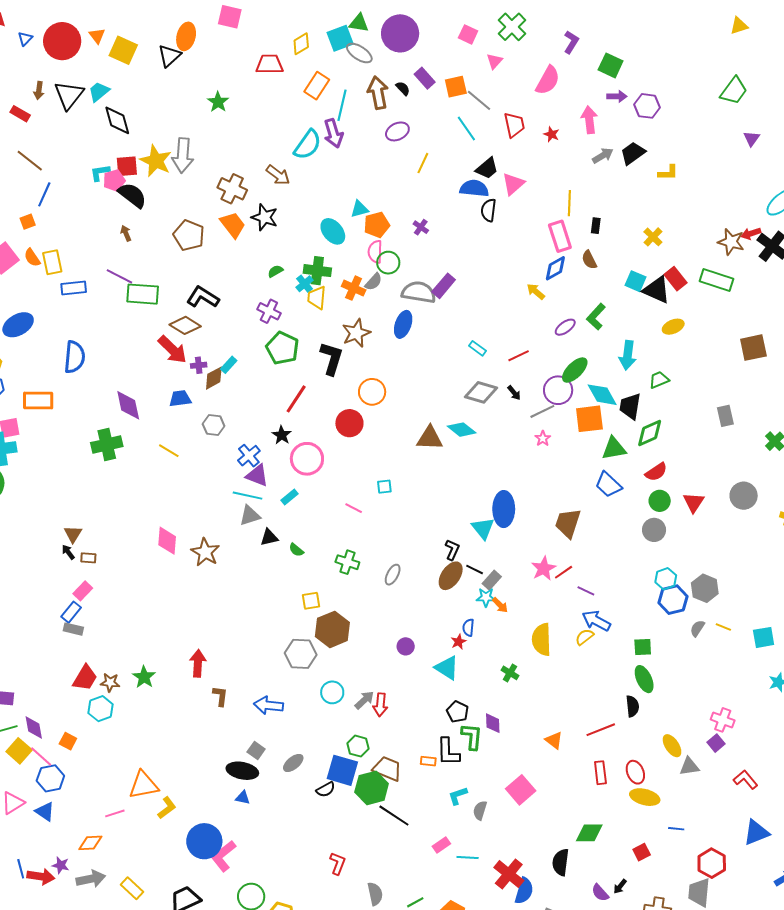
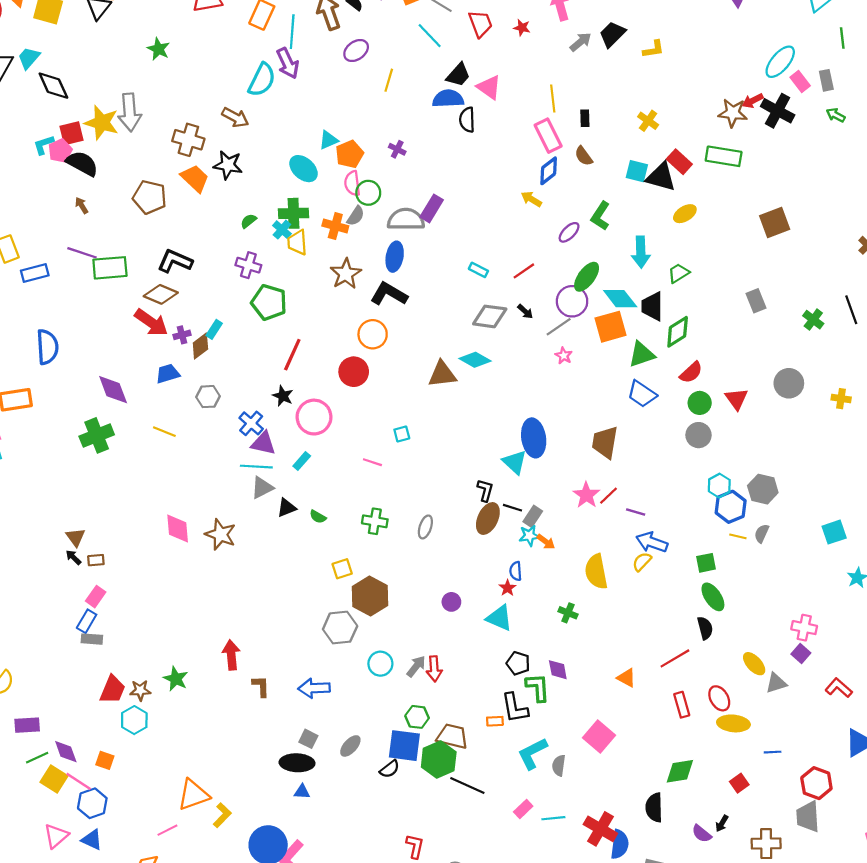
pink triangle: (513, 184) -> (489, 87), turned -35
black L-shape: (332, 358) -> (389, 294), moved, turned -68
yellow line: (723, 627) -> (738, 536), moved
cyan L-shape: (458, 796) -> (532, 753), size x1.5

